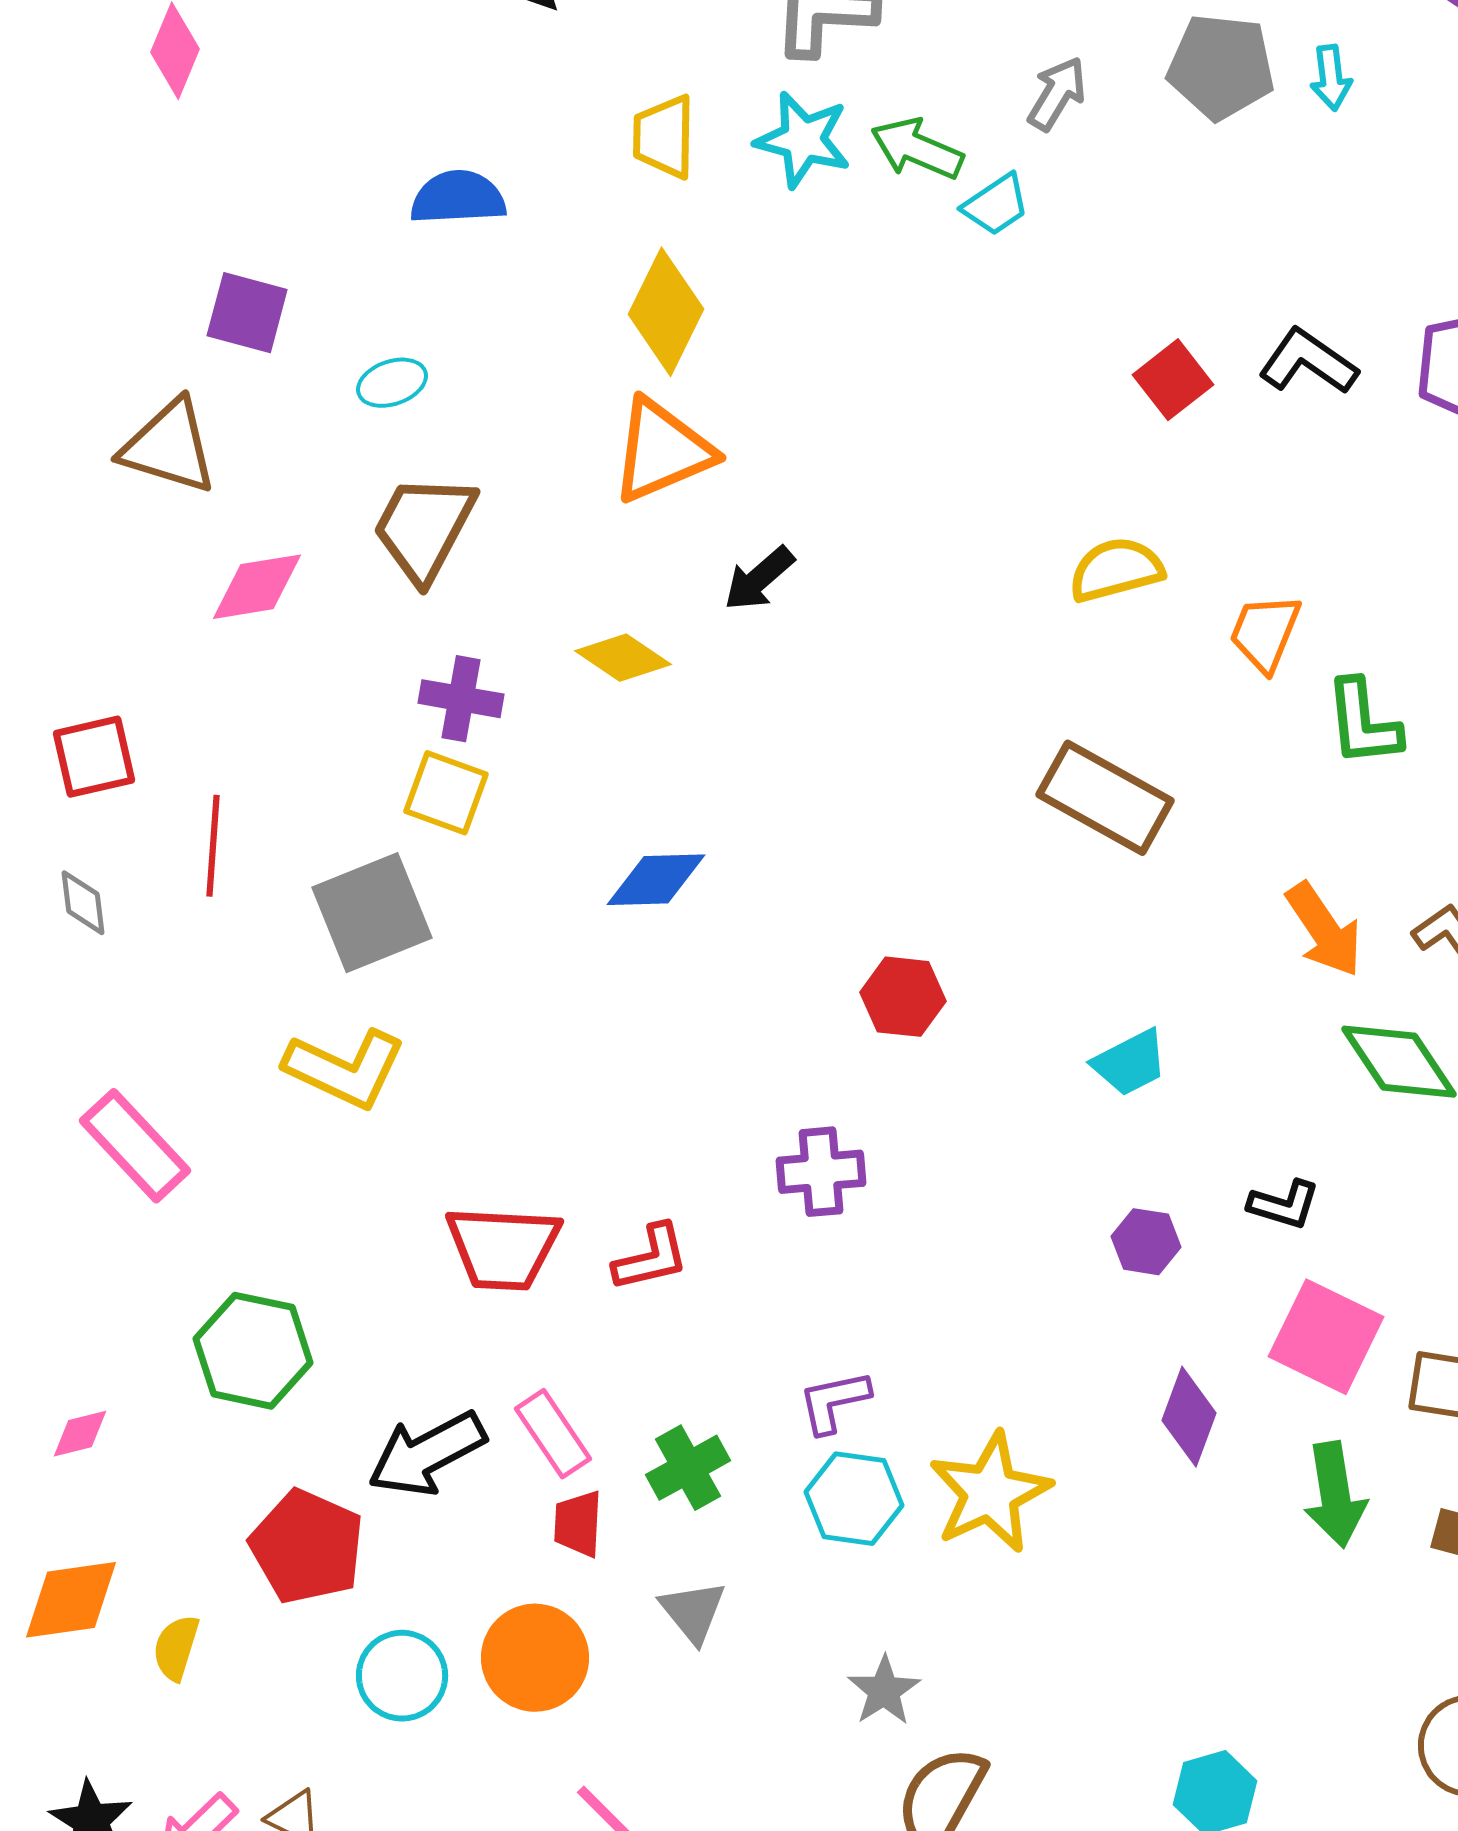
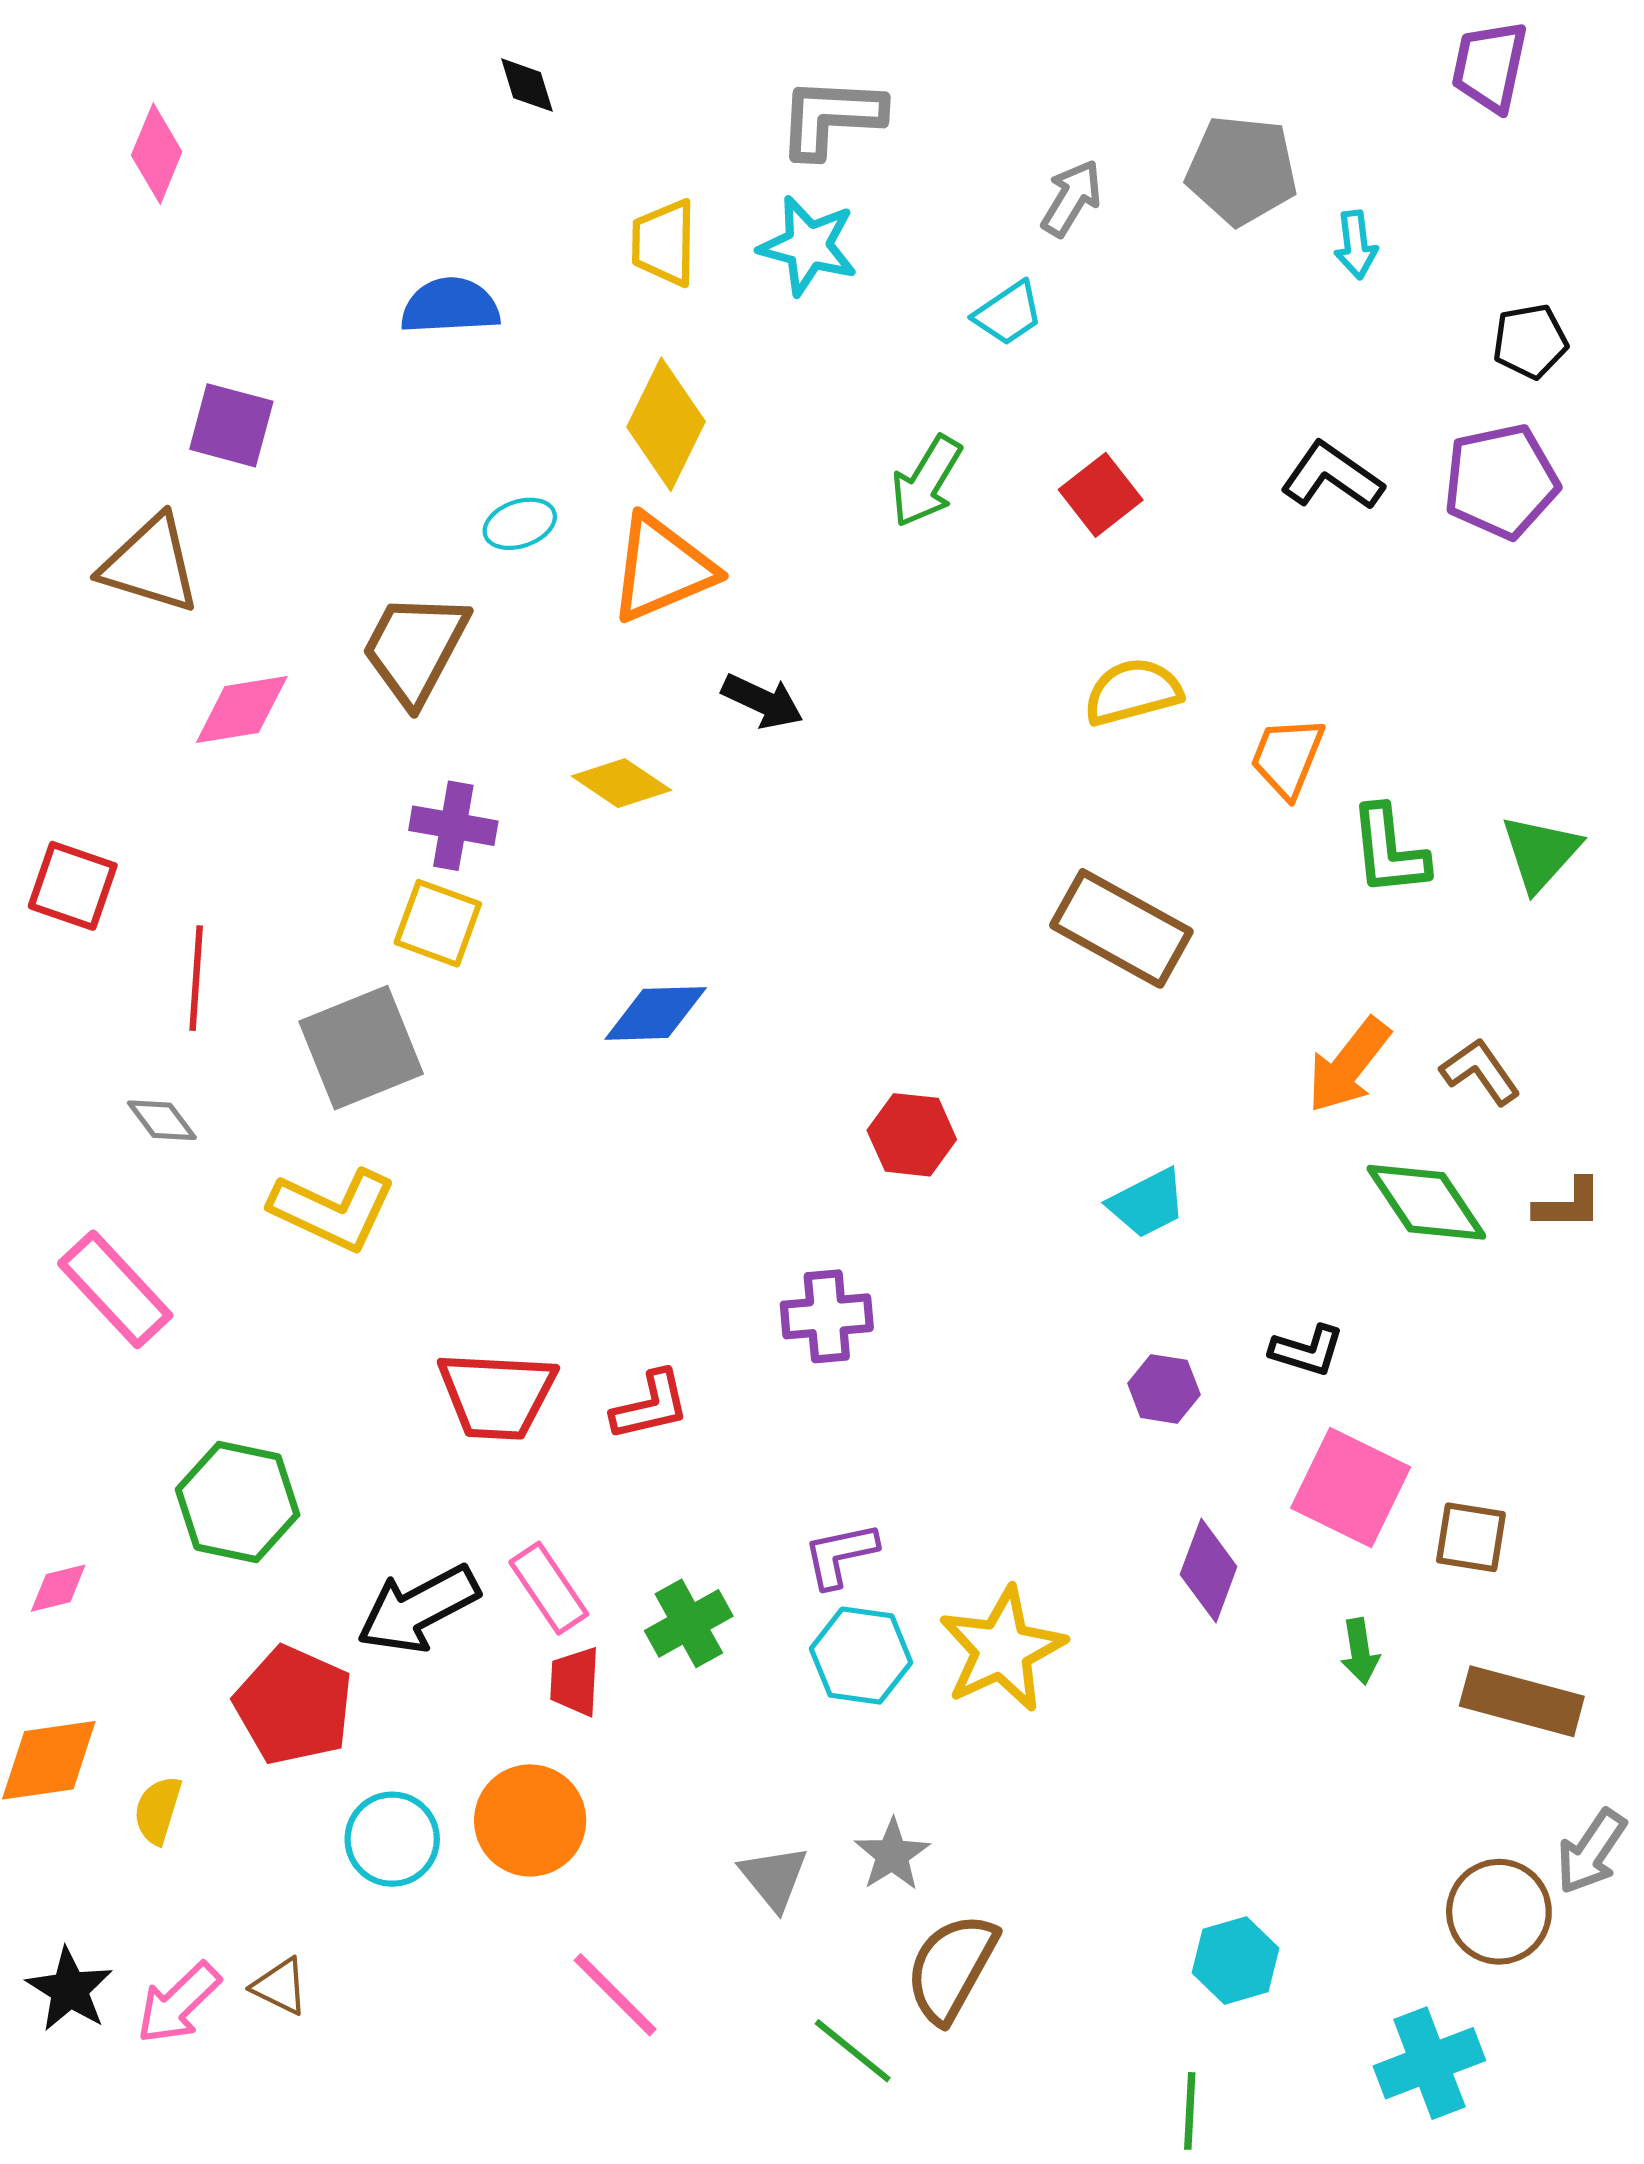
cyan arrow: (1331, 78) -> (1356, 245), moved
green arrow: (917, 149) -> (926, 481), moved, turned -82
red square: (1173, 380) -> (1101, 495), moved
cyan ellipse: (392, 383) -> (520, 524), moved
black arrow: (759, 579) -> (762, 701), turned -114
red square: (94, 757) -> (73, 886), turned 32
gray diamond: (83, 903) -> (162, 1120), moved, turned -30
orange arrow: (1324, 930) -> (1349, 1065), turned 72
green arrow: (1335, 1495) -> (1360, 1651), size x0.6
gray triangle: (693, 1612) -> (774, 1878), moved

